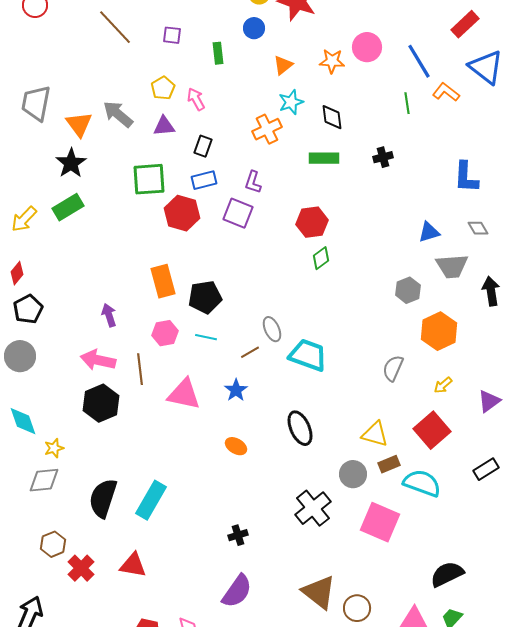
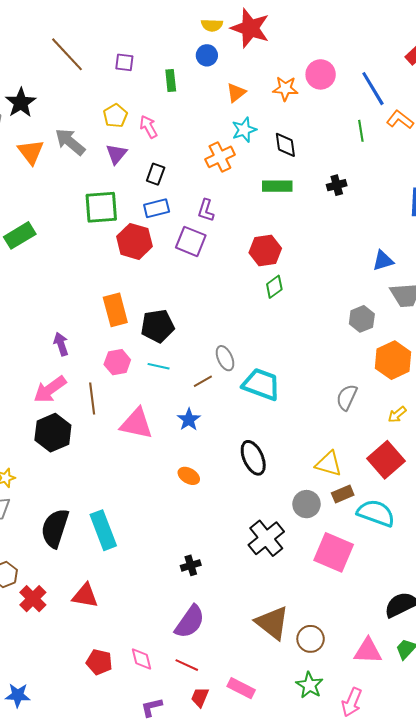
purple triangle: (164, 126) -> (116, 154), turned -45
black star: (71, 163) -> (21, 103), moved
pink arrow: (98, 360) -> (50, 389), turned -48
cyan rectangle: (151, 500) -> (103, 530), turned -51

